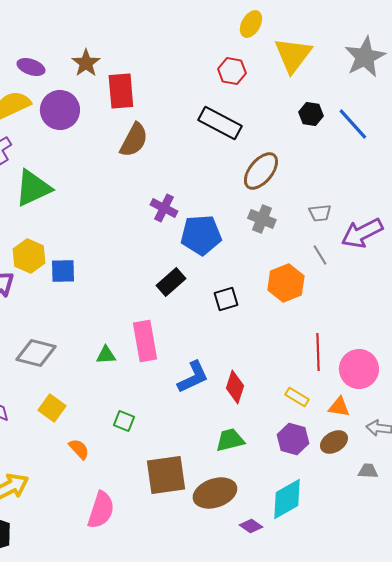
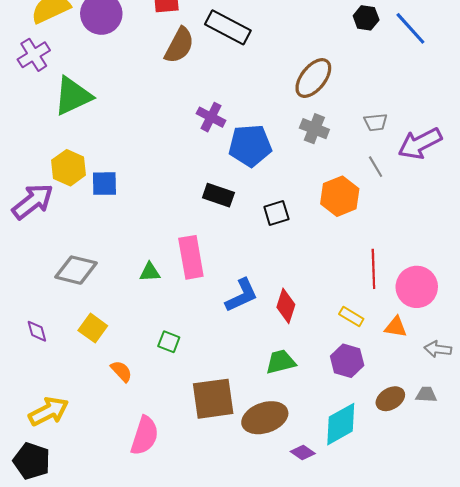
black rectangle: (220, 123) -> (228, 27), moved
black rectangle: (171, 282) -> (218, 195), turned 60
brown ellipse: (334, 442) -> (390, 399), moved

